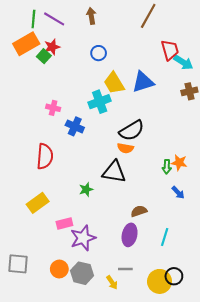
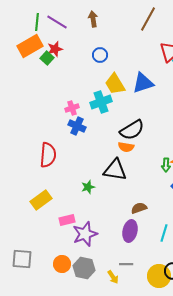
pink cross: (53, 108) -> (72, 108), moved, turned -32

